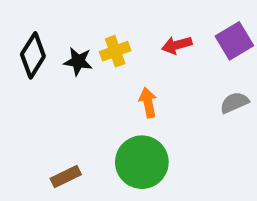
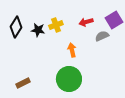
gray semicircle: (234, 103) -> (102, 36), moved
brown rectangle: (66, 177) -> (23, 83), moved

